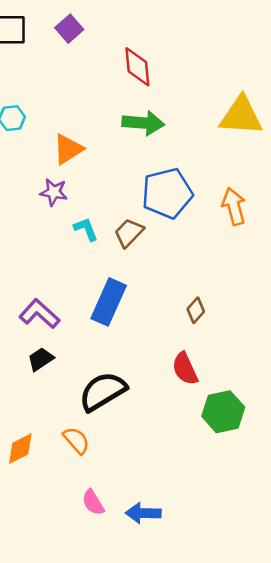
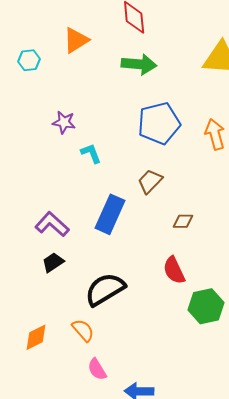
orange triangle: (68, 149) -> (76, 40), moved
brown trapezoid: (129, 233) -> (150, 181), moved
brown diamond: (196, 310) -> (183, 221), turned 50
pink semicircle: (93, 502) -> (97, 369), moved

